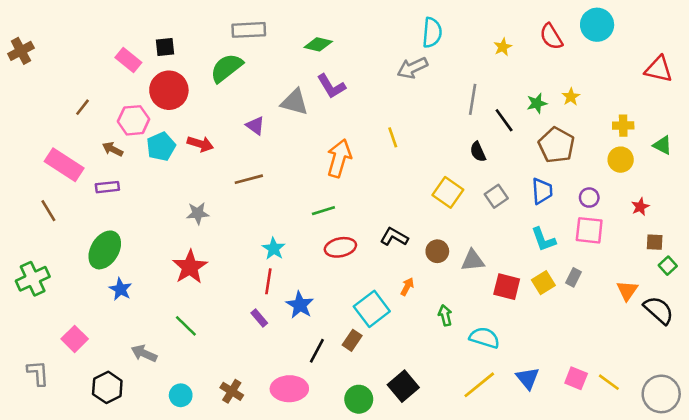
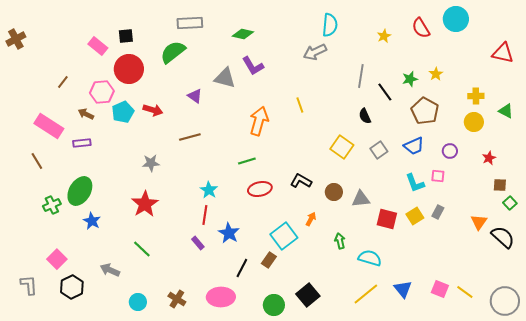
blue trapezoid: (542, 191) -> (414, 146), turned 70
pink square: (589, 230) -> (438, 176), moved, size x0.6
green cross: (33, 279) -> (52, 205), moved, size x0.7
black hexagon: (107, 387) -> (72, 287), moved

